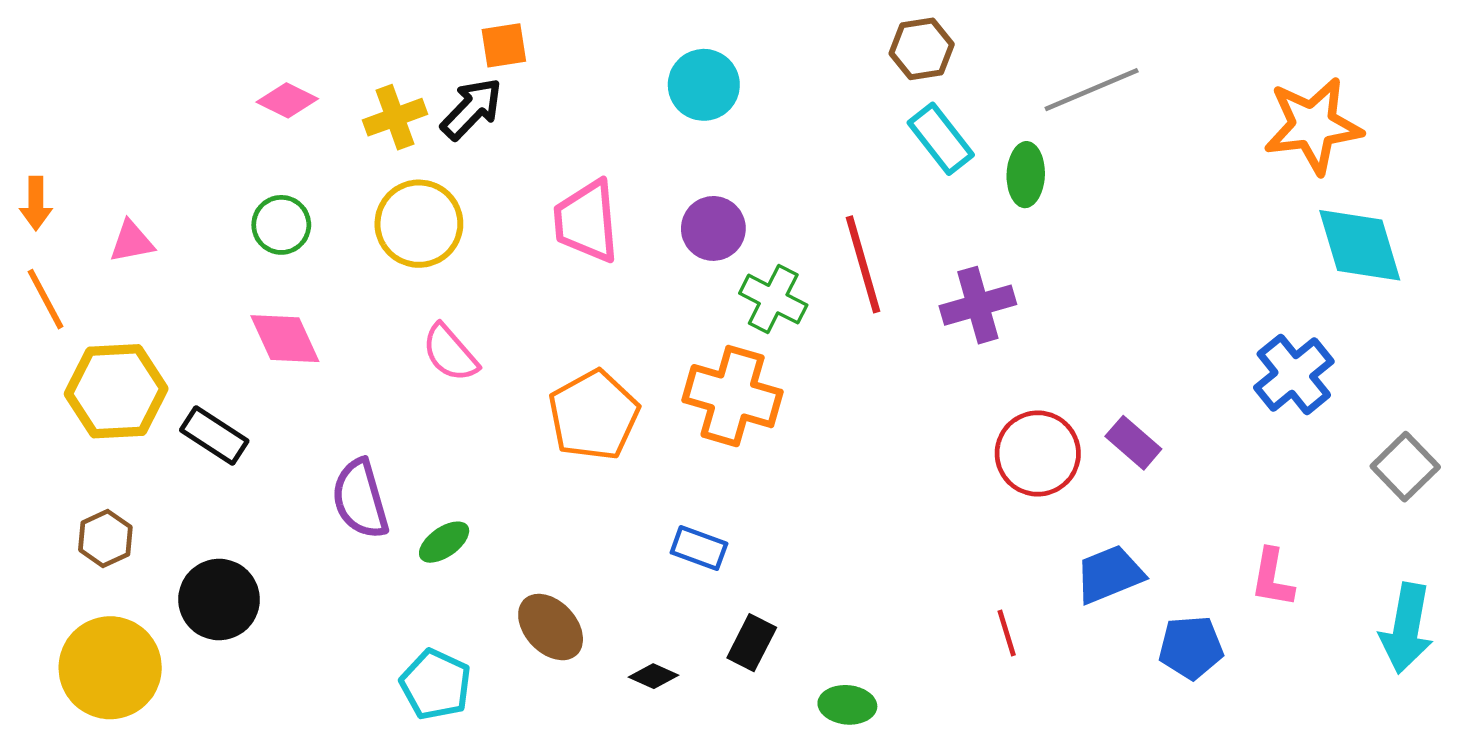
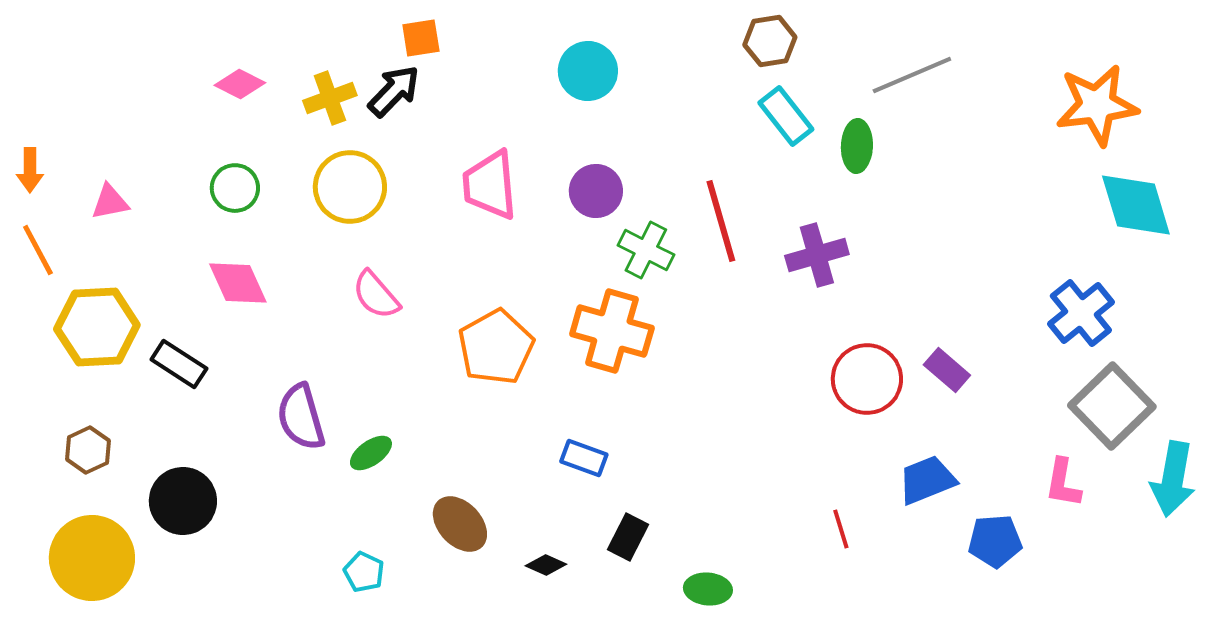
gray square: (1405, 467) -> (1112, 406), moved, size x1.5
cyan arrow: (1406, 628) -> (1173, 479), moved
cyan pentagon: (436, 684) -> (364, 572), size x0.7

